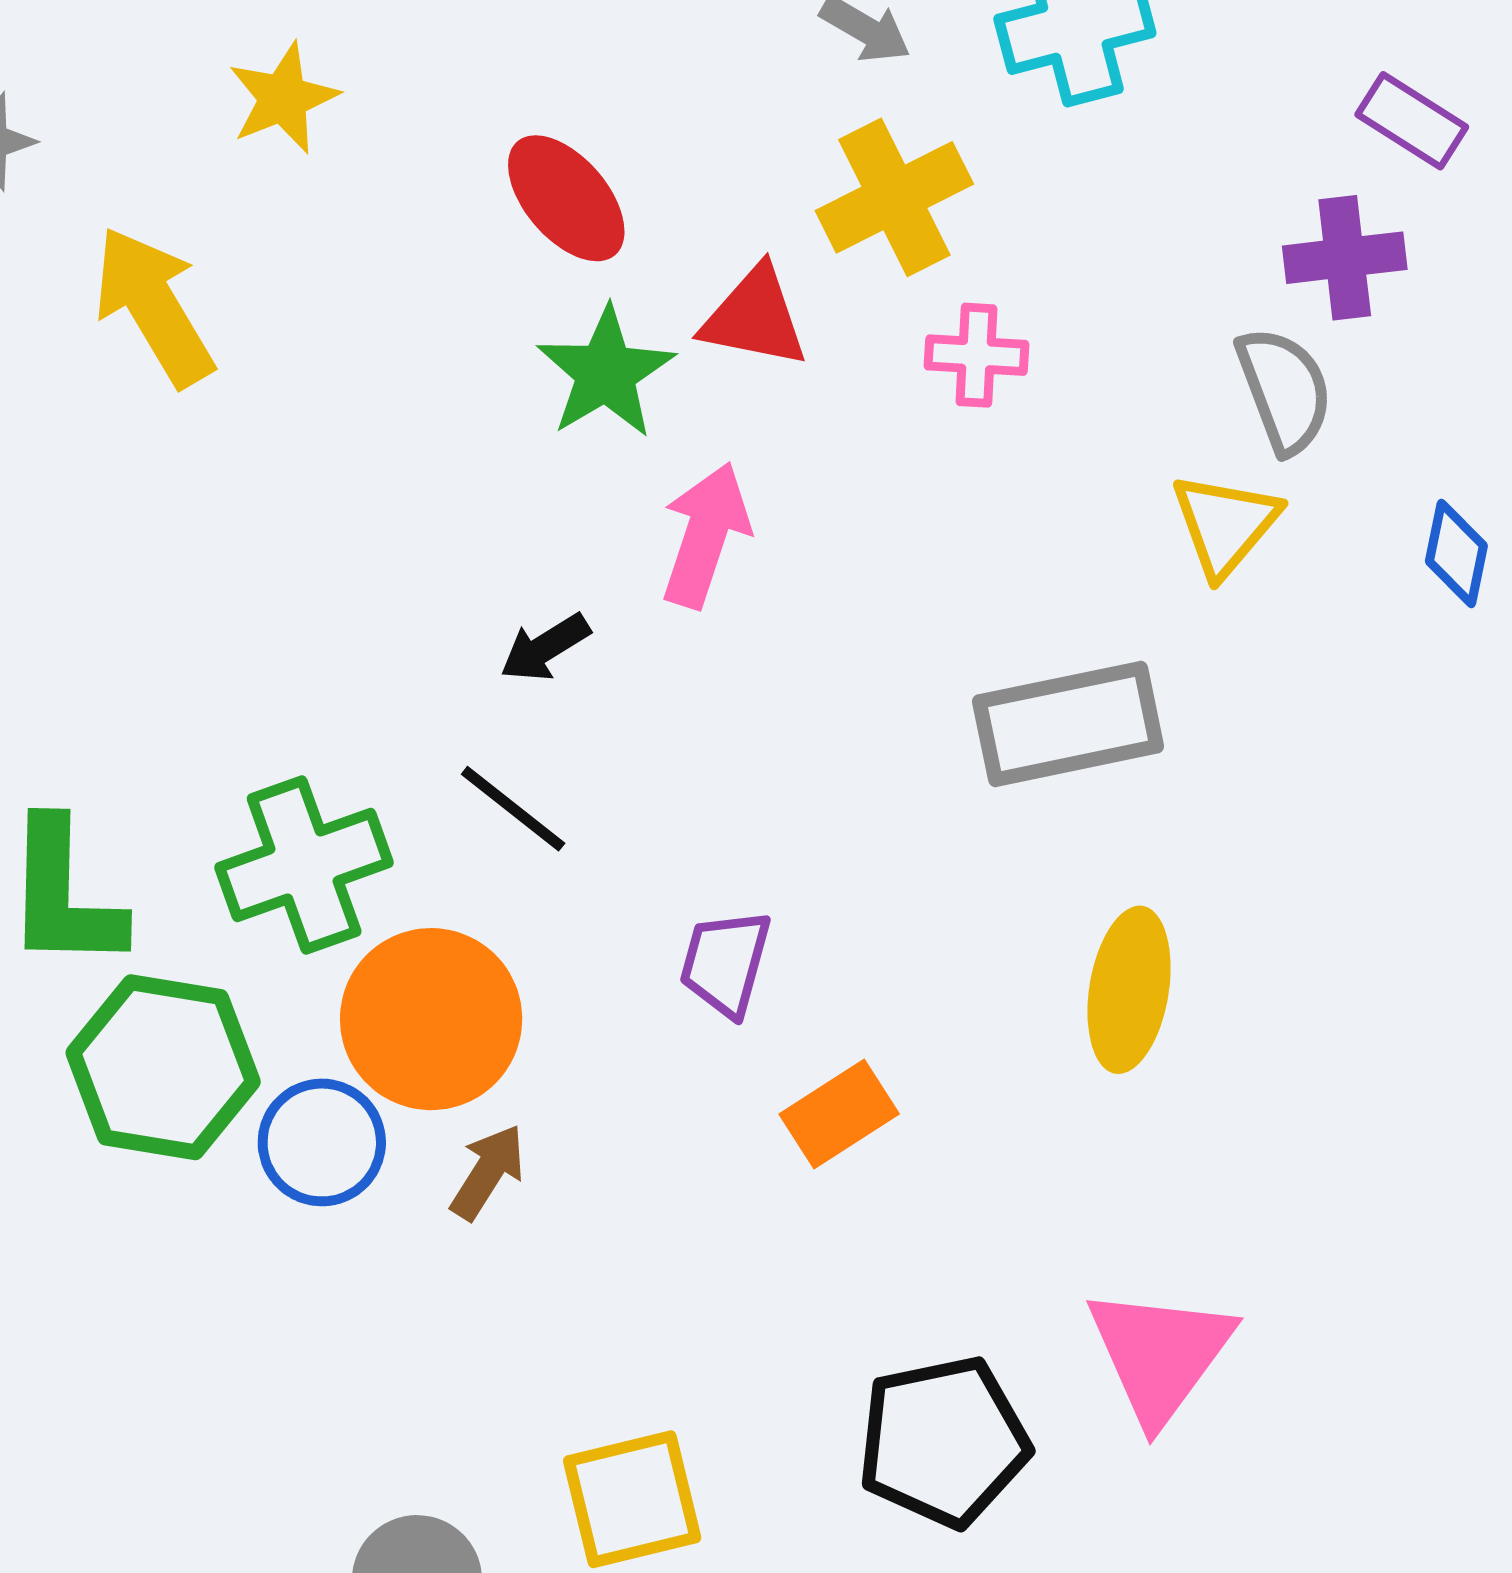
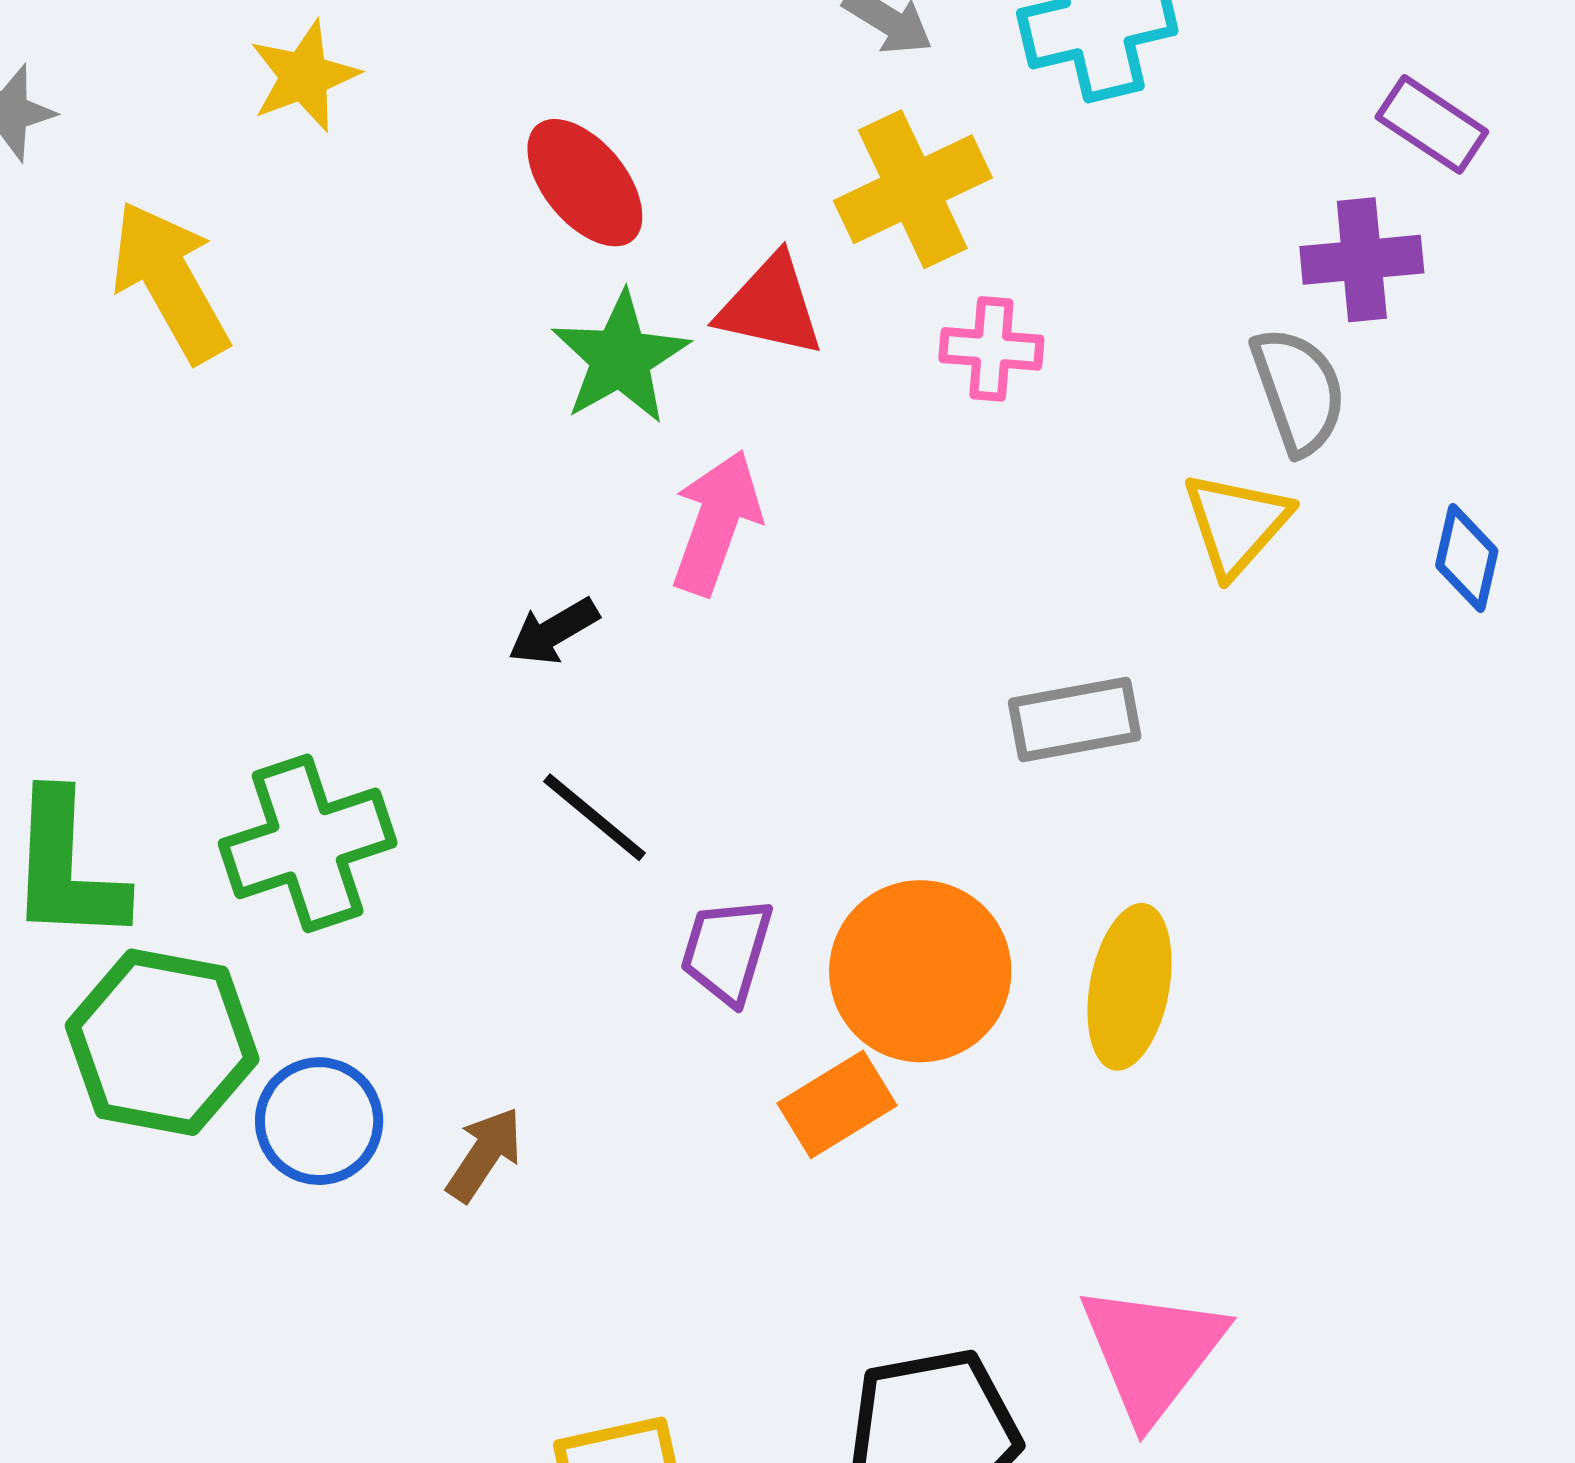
gray rectangle: (1068, 724) -> (1075, 720), size x0.7
black line: (513, 809) -> (595, 817), moved
orange circle: (431, 1019) -> (920, 971), moved

